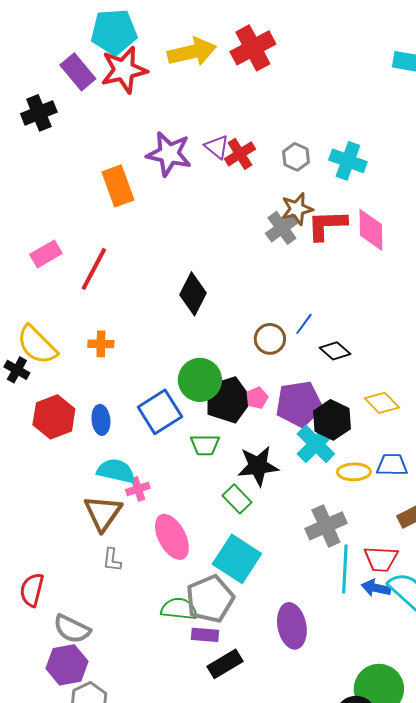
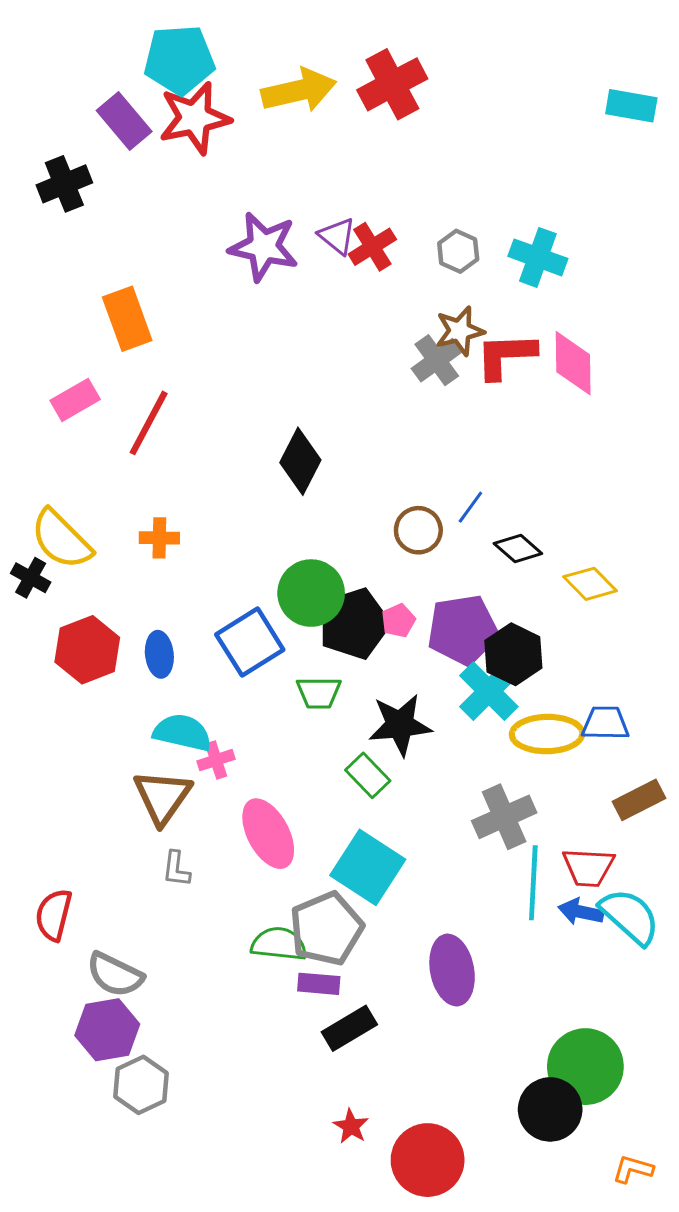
orange rectangle: (118, 186) -> (127, 319), moved
yellow diamond: (382, 403) -> (590, 584), moved
yellow ellipse: (354, 472) -> (547, 734), size x1.4

